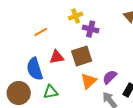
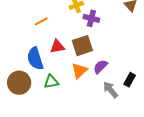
purple semicircle: (110, 77) -> (100, 67), moved
orange triangle: (89, 81) -> (79, 71), moved

